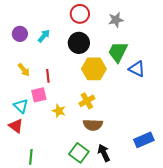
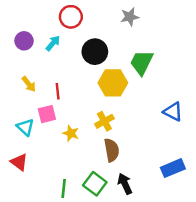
red circle: (80, 14) -> (71, 17), moved
gray star: (116, 20) -> (130, 17), moved
blue triangle: (137, 69) -> (173, 112), moved
brown semicircle: (93, 125) -> (112, 150), turned -102
red triangle: (16, 126) -> (19, 162), moved
green line: (31, 157) -> (64, 189), moved

